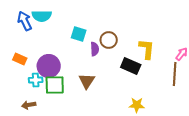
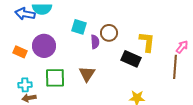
blue arrow: (25, 21) -> (25, 14), turned -54
purple circle: (49, 66) -> (44, 46), moved
cyan cross: (36, 80) -> (25, 85), moved

